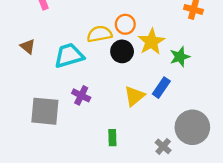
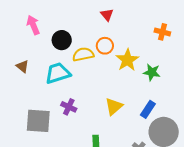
black circle: (122, 51) -> (62, 40), moved
green star: (180, 57) -> (152, 72), turned 30
blue rectangle: (161, 88) -> (148, 109), moved

